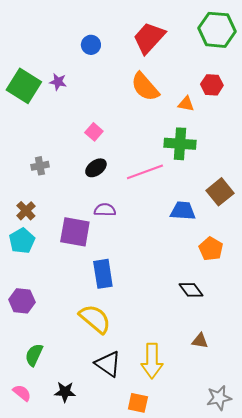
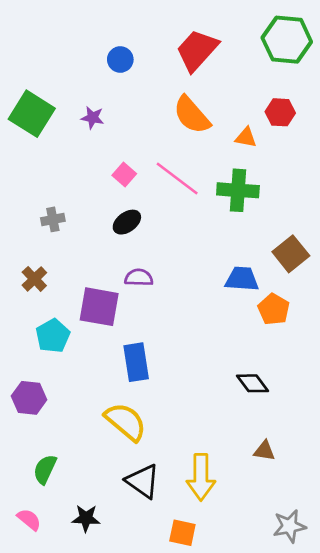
purple star: (58, 82) -> (93, 118), moved
pink line: (145, 172) -> (177, 178), moved, turned 57
cyan pentagon: (22, 241) -> (53, 336), moved
orange pentagon: (211, 249) -> (274, 309), moved

